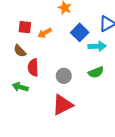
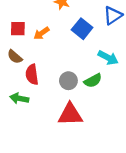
cyan arrow: (97, 46) -> (108, 58), moved, turned 36
green semicircle: (96, 72) -> (93, 81), moved
red triangle: (62, 105) -> (70, 114), turned 30

